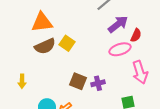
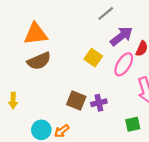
yellow square: (67, 43) -> (93, 58), moved
pink ellipse: (120, 49) -> (124, 64), turned -40

